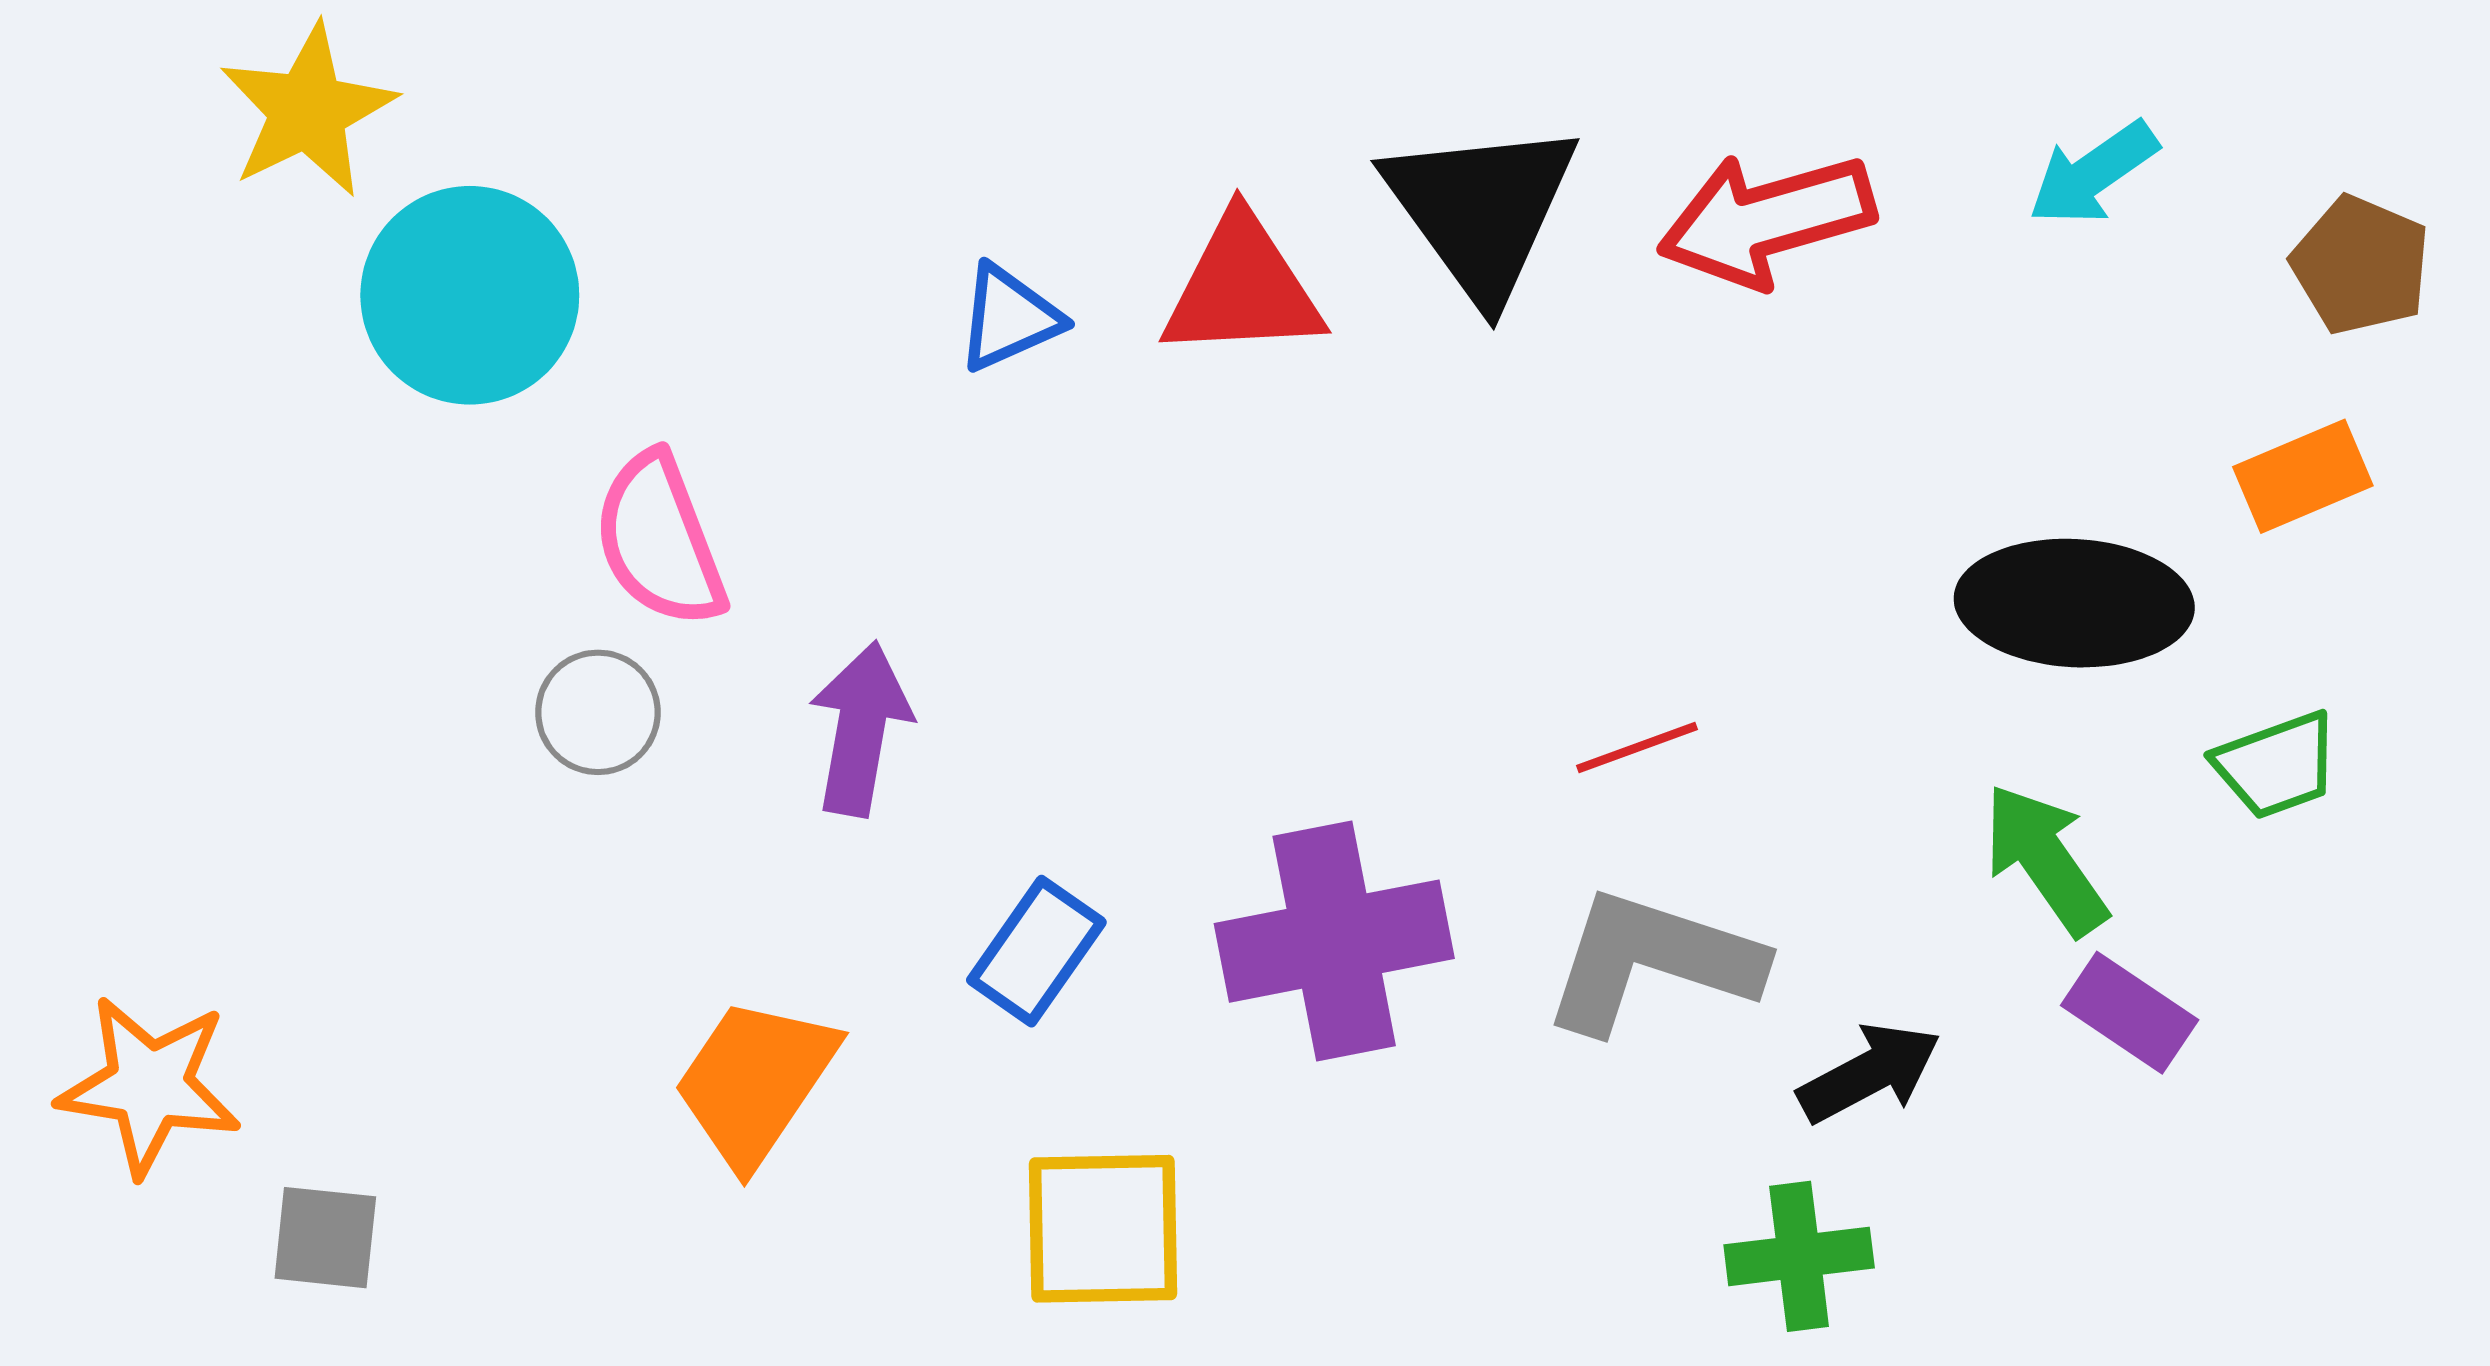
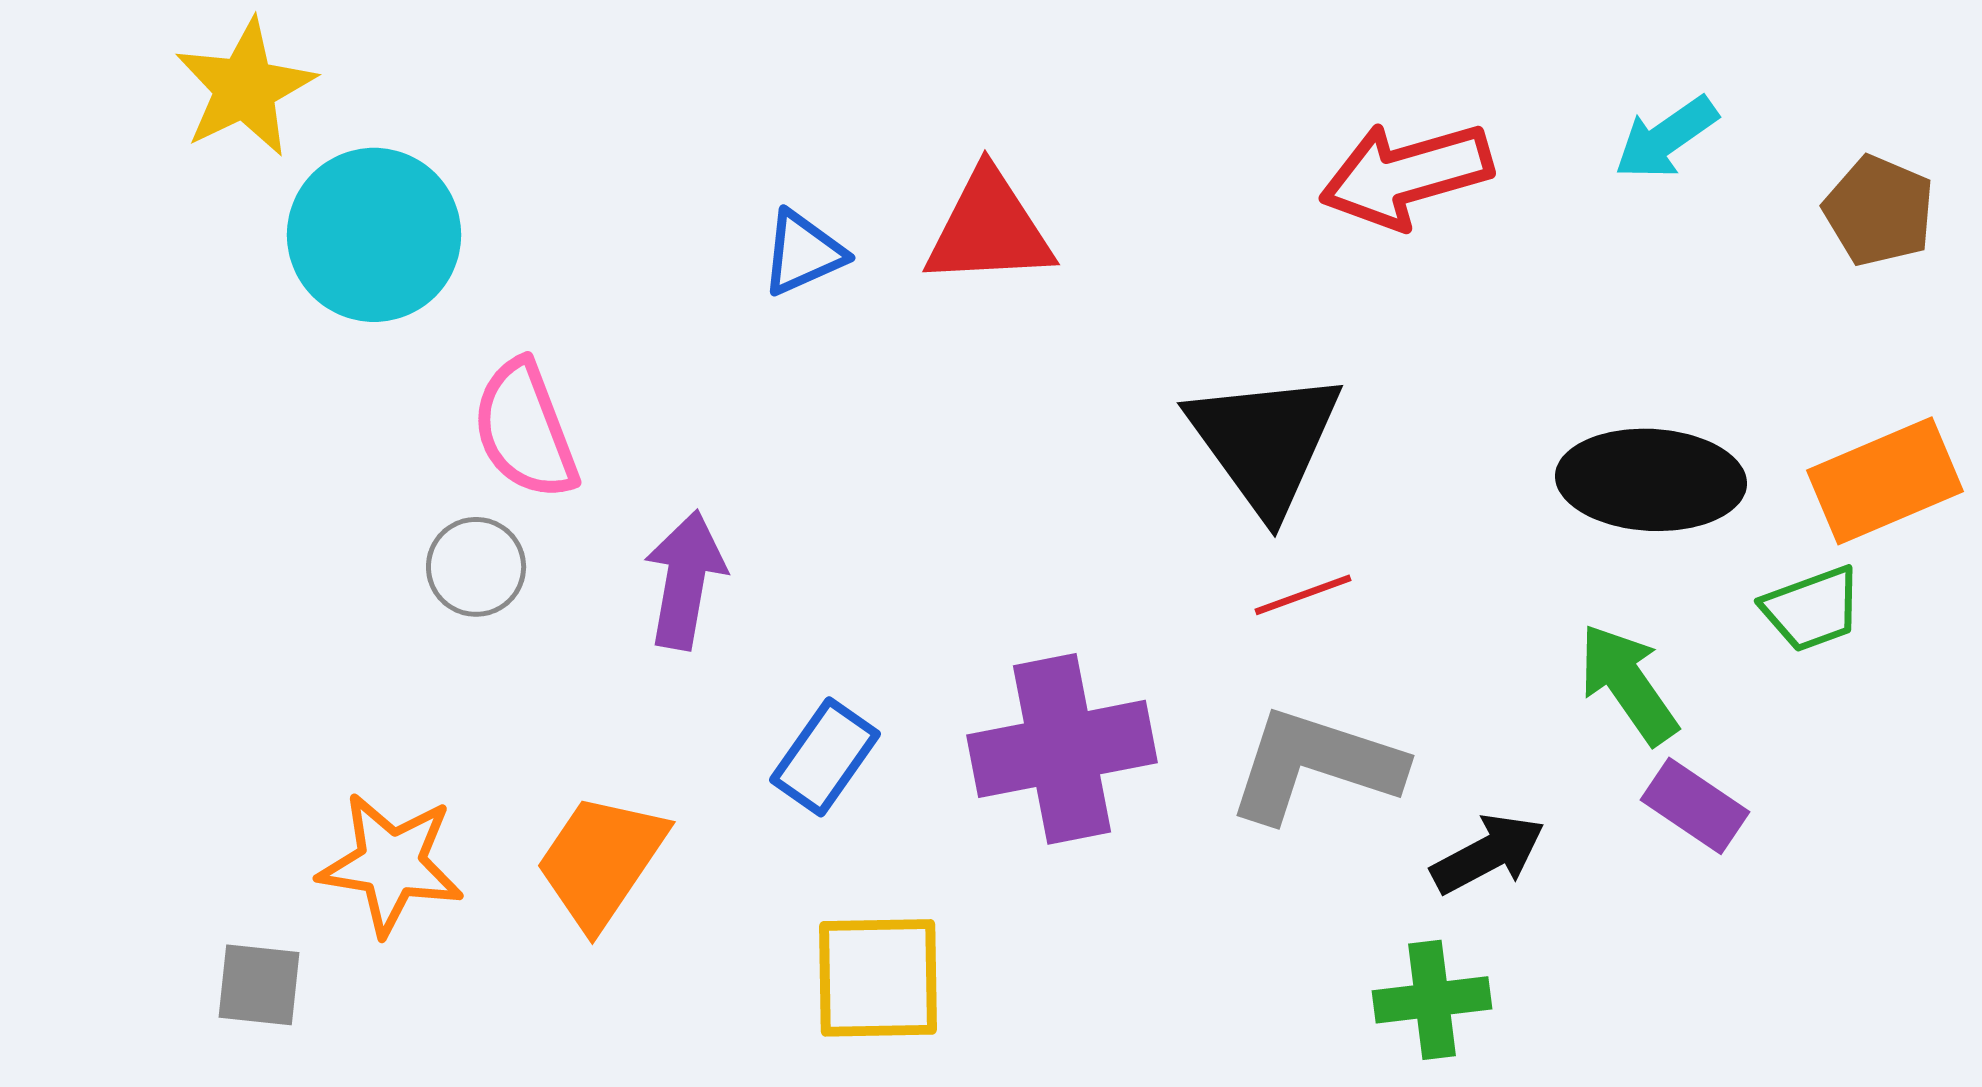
black triangle: (1481, 210) -> (1265, 442), moved
orange rectangle: (2303, 476) -> (1885, 481), moved, size x1.4
orange star: (149, 1086) -> (391, 864), moved

